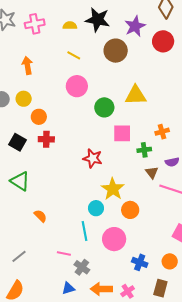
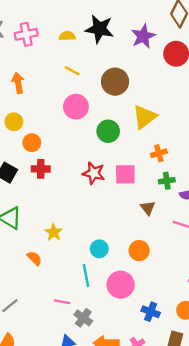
brown circle: (116, 51) -> (115, 82), moved
yellow triangle: (136, 95) -> (144, 117), turned -35
orange cross: (162, 132) -> (159, 153), moved
pink square: (122, 133) -> (125, 174), moved
green cross: (144, 150) -> (167, 181), moved
red star: (93, 158) -> (94, 173), moved
brown triangle: (152, 172) -> (148, 208), moved
yellow star: (113, 189) -> (54, 232), moved, size x0.7

